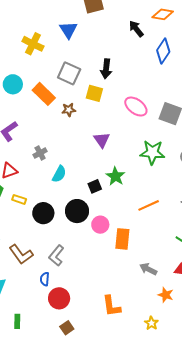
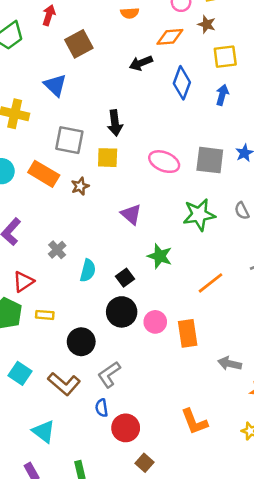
black arrow: (136, 29) -> (141, 63), turned -60
black square: (95, 186) -> (125, 278), moved
black circle: (43, 213) -> (81, 342), moved
gray L-shape: (56, 255) -> (109, 375), turned 30

